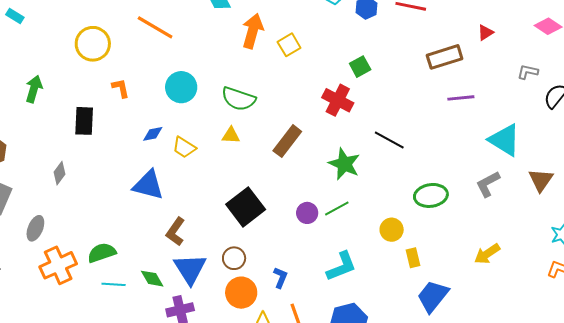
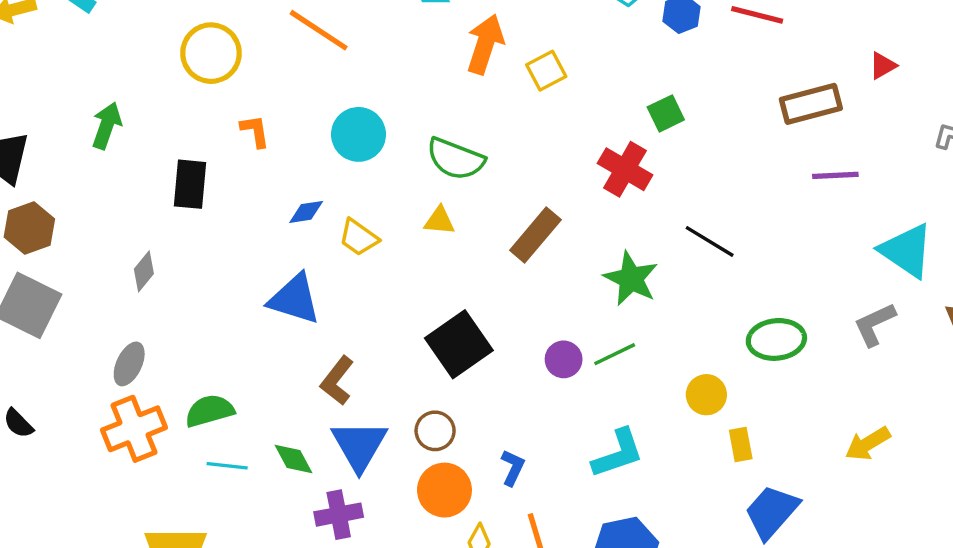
gray ellipse: (35, 228) -> (129, 364), moved

